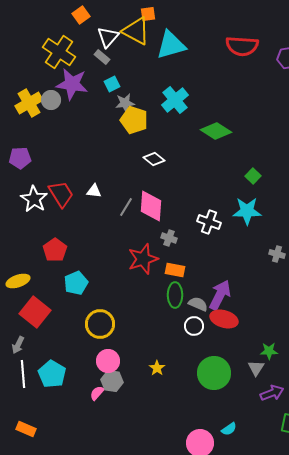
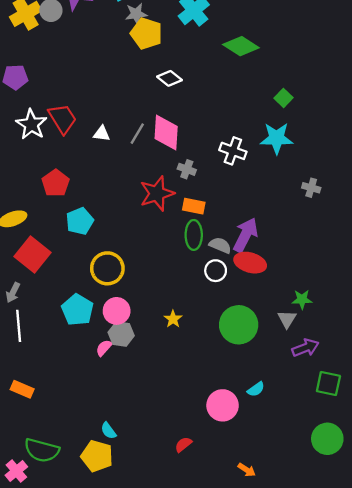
white triangle: (94, 191) -> (102, 134), moved
cyan pentagon: (52, 374) -> (77, 310), moved

